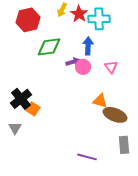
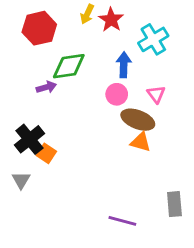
cyan cross: (99, 19) -> (153, 39), moved, turned -30
purple arrow: (73, 62) -> (46, 87), moved
brown ellipse: (115, 115) -> (138, 120), moved

